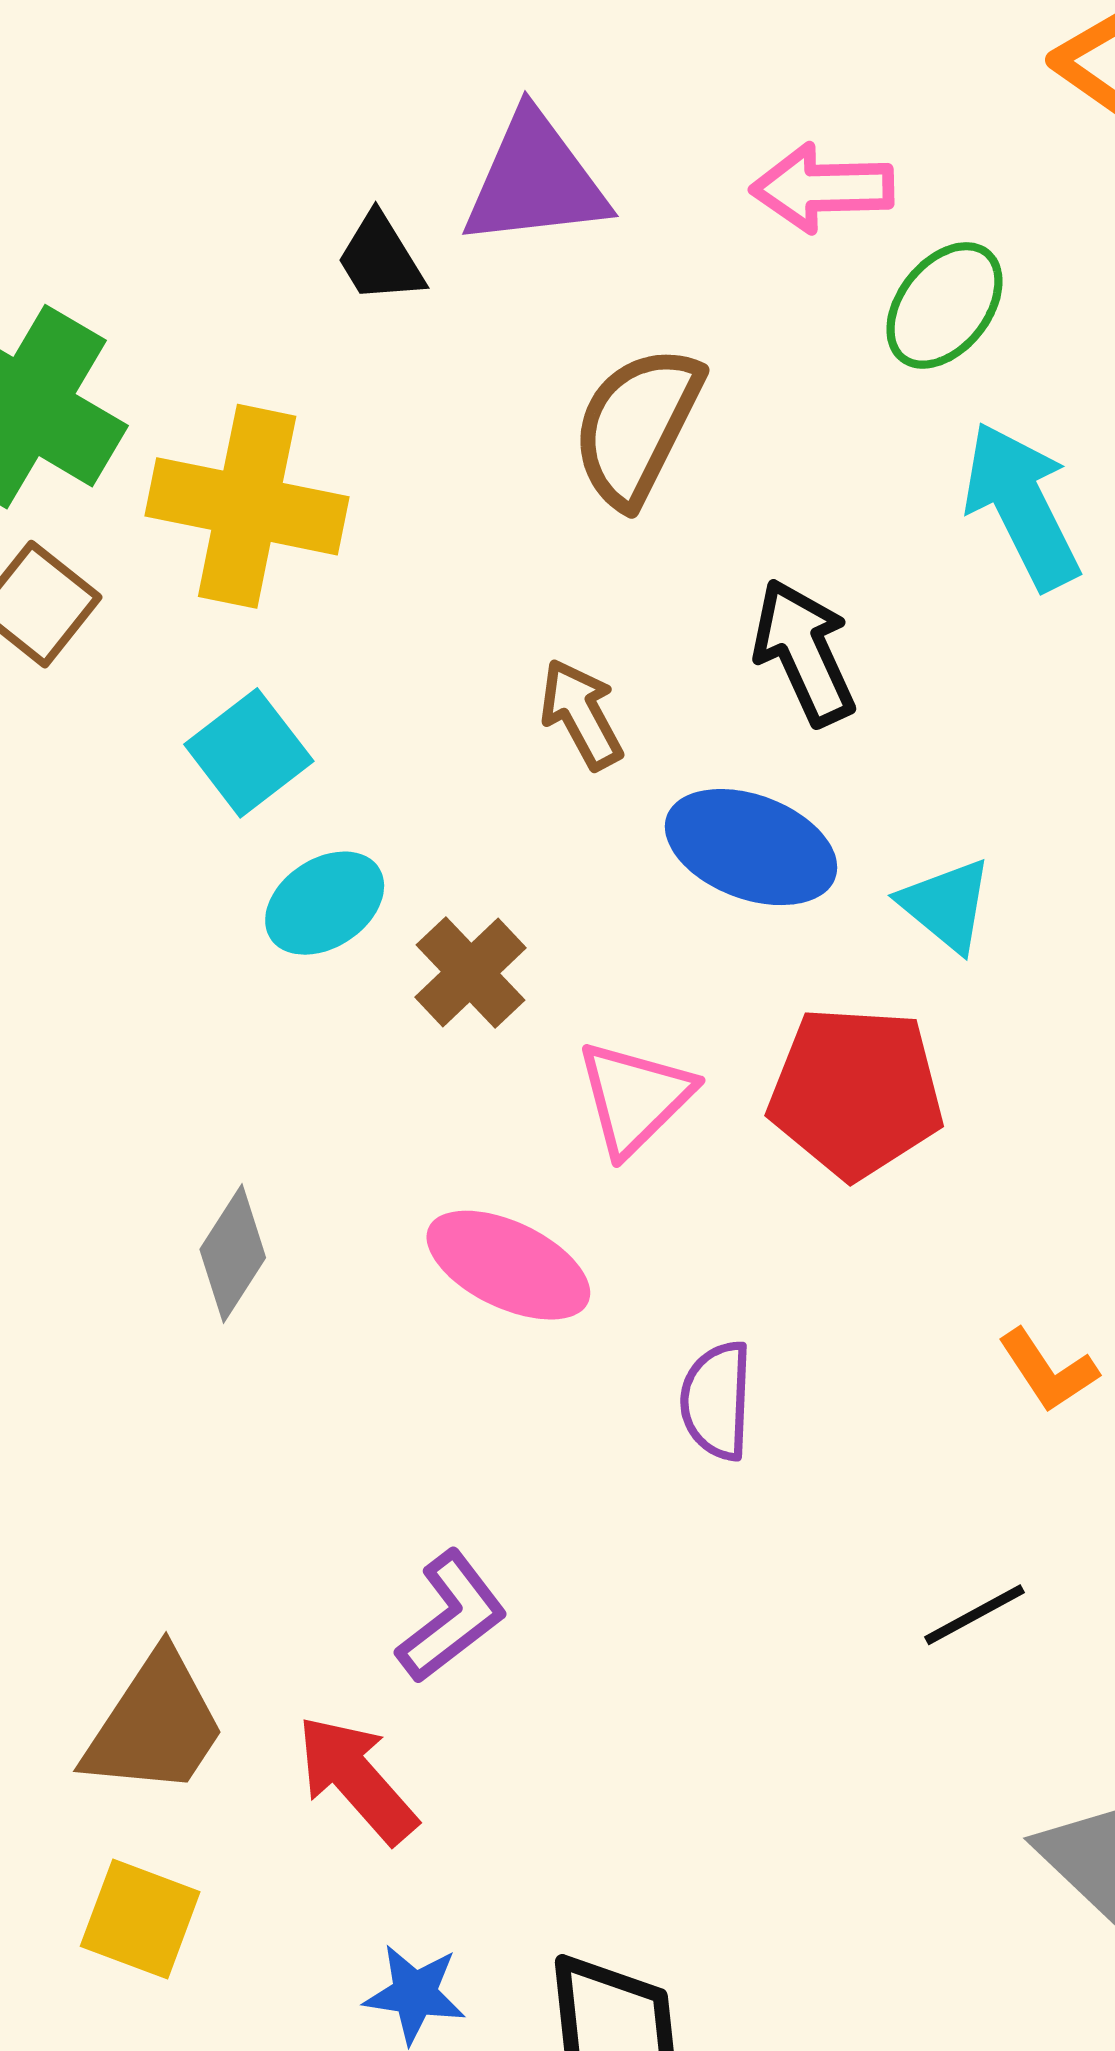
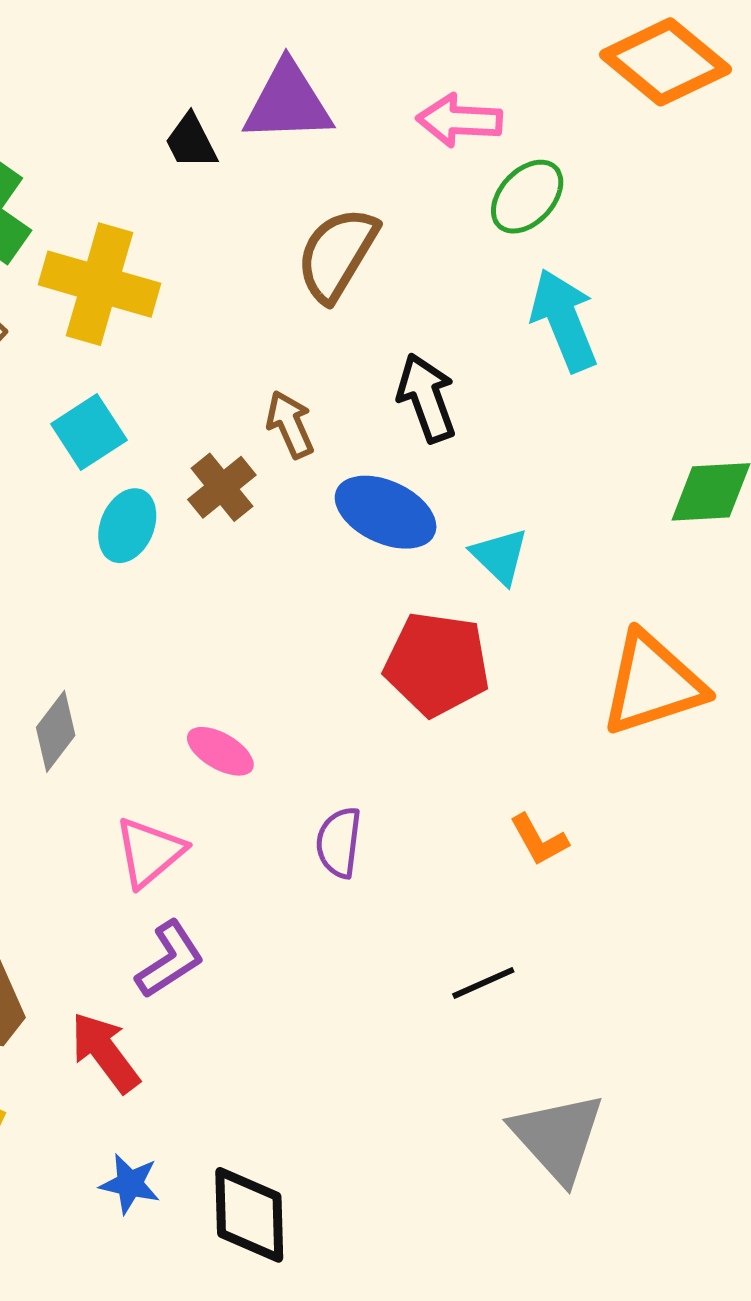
cyan ellipse: (325, 903) -> (127, 526), turned -38
brown cross: (470, 972) -> (222, 487), moved
pink triangle: (635, 1097) -> (150, 852), moved
pink ellipse: (508, 1265) -> (220, 751), size x0.7

